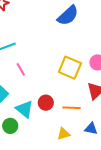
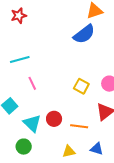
yellow square: (70, 68) -> (81, 86), size x0.7
green circle: (10, 126) -> (24, 147), moved

